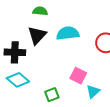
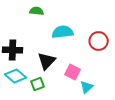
black triangle: (37, 35) -> (47, 61), moved
green square: (52, 95) -> (38, 84), moved

